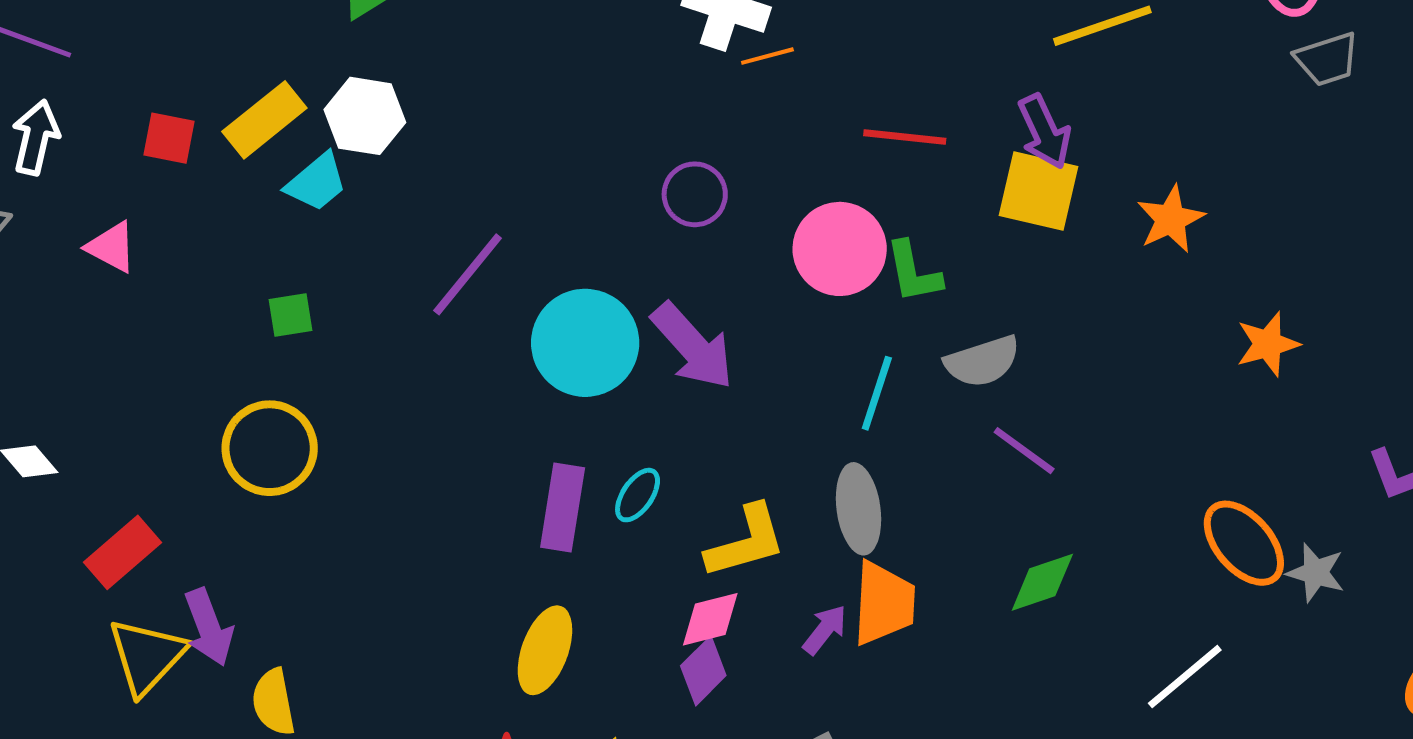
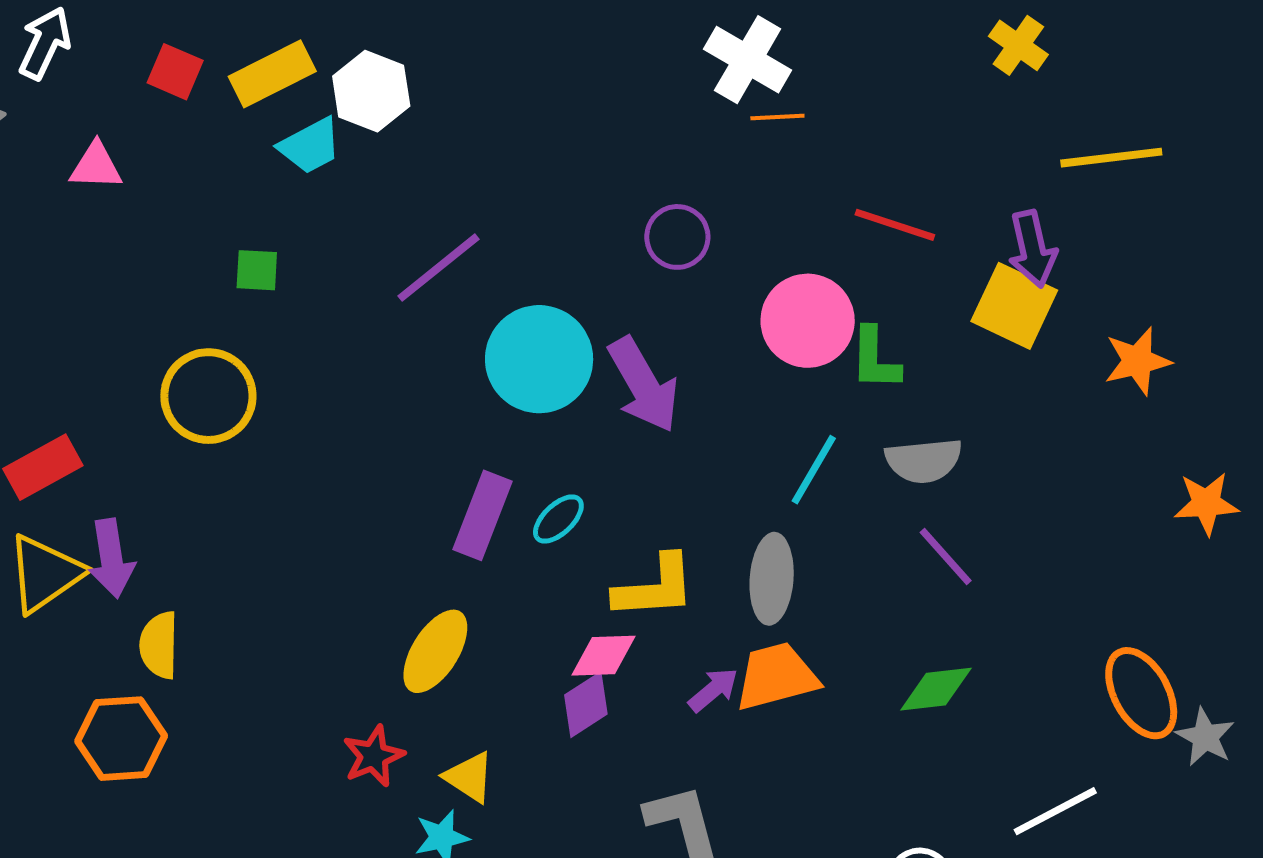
pink triangle: (111, 247) -> (96, 166), turned -38
orange trapezoid: (884, 603) -> (776, 676), turned -120

